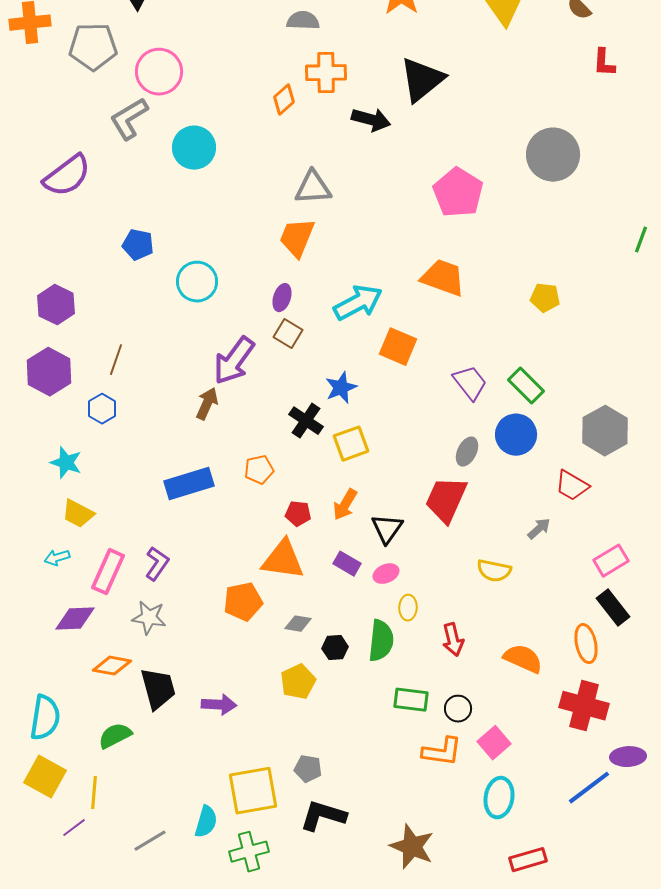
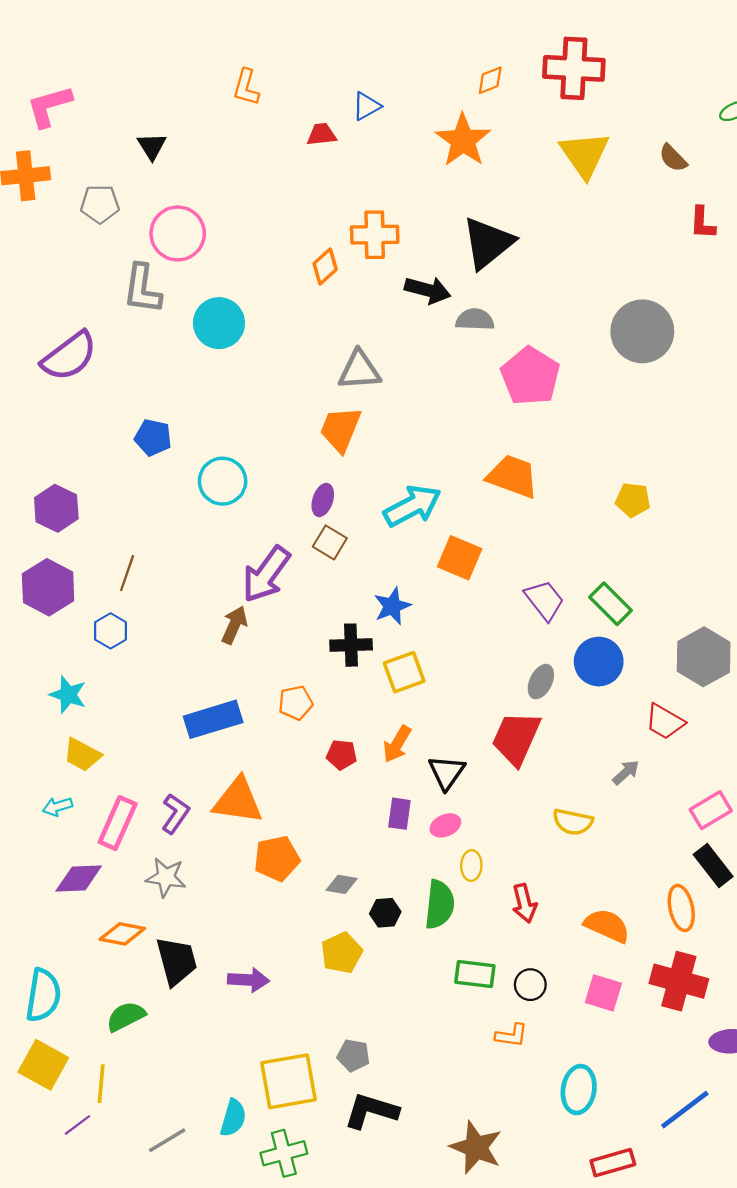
gray semicircle: (303, 21) -> (475, 320), moved
gray pentagon: (93, 47) -> (100, 204), size x0.7
gray L-shape: (129, 119) -> (142, 289), turned -51
black cross: (306, 421) -> (351, 645), turned -36
orange triangle: (283, 560) -> (238, 801), moved
purple rectangle: (347, 564) -> (399, 814), turned 68
pink square: (494, 743) -> (603, 993), moved, turned -32
orange L-shape: (442, 752) -> (511, 1035), size x0.7
blue line: (589, 788) -> (685, 1110), moved

